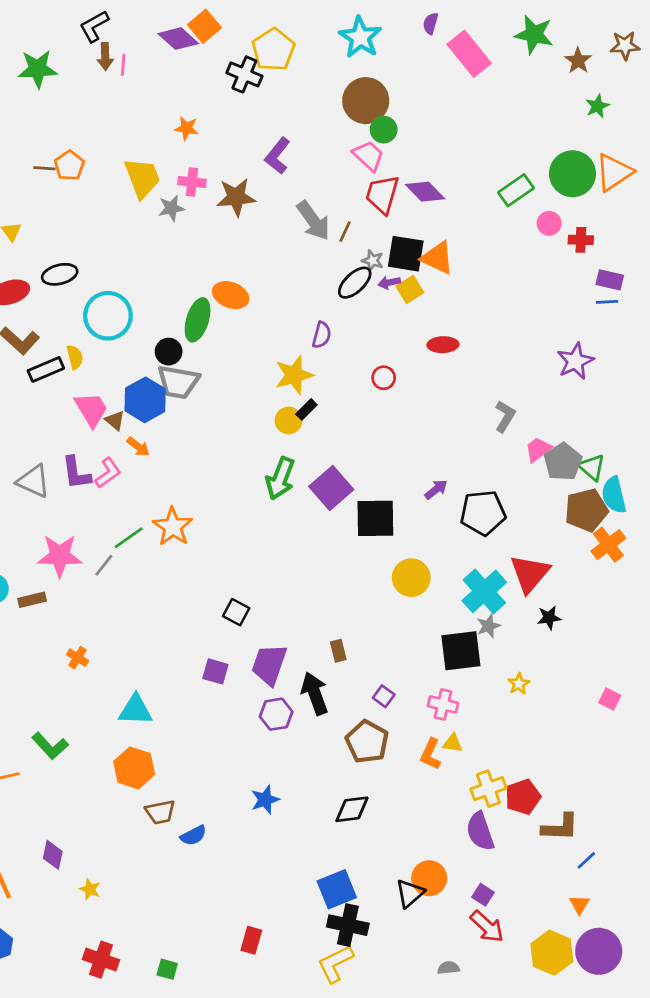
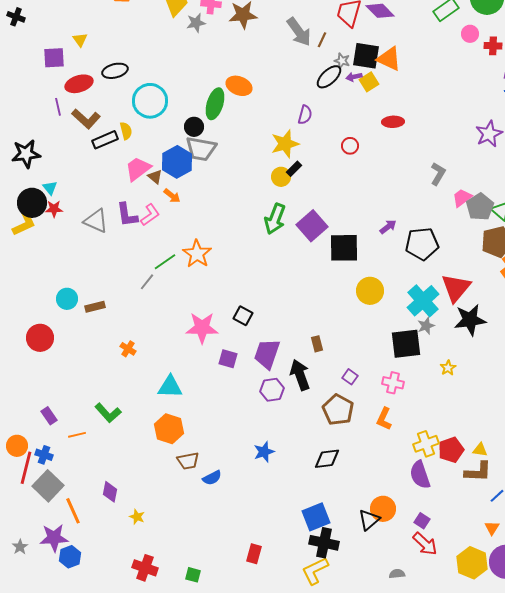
pink trapezoid: (91, 409) -> (138, 169), turned -96
pink star: (60, 556) -> (202, 328), moved
black star: (549, 618) -> (470, 320), size x1.8
yellow triangle: (453, 743) -> (480, 450), moved

